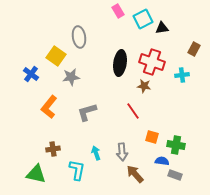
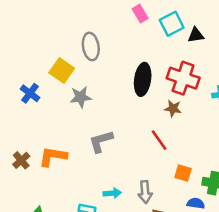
orange L-shape: (49, 107) -> (53, 157), moved, turned 60
brown cross: (53, 149) -> (21, 160), moved, turned -32
cyan arrow: (96, 153) -> (112, 193), turned 104

